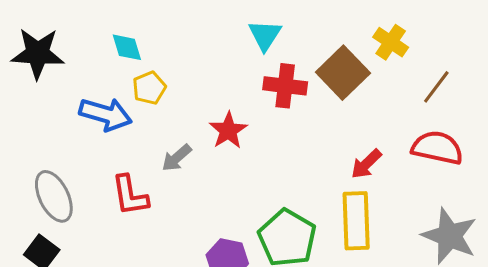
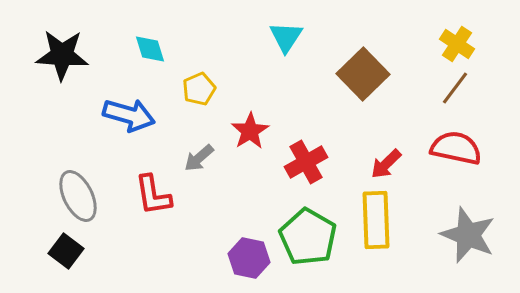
yellow cross: (391, 42) -> (457, 44), moved
red cross: (285, 86) -> (306, 162), moved, turned -36
yellow pentagon: (149, 88) -> (199, 89), moved

